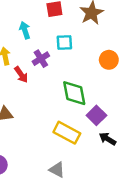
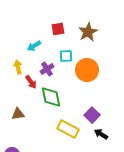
cyan arrow: (25, 30) -> (34, 46), turned -104
orange circle: (109, 60) -> (87, 70), moved, size x1.5
green diamond: (74, 93) -> (51, 97), moved

